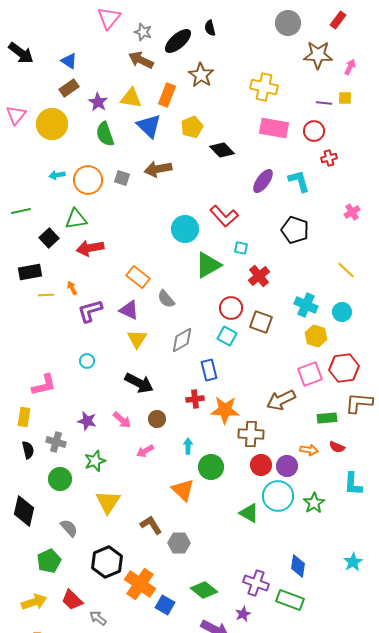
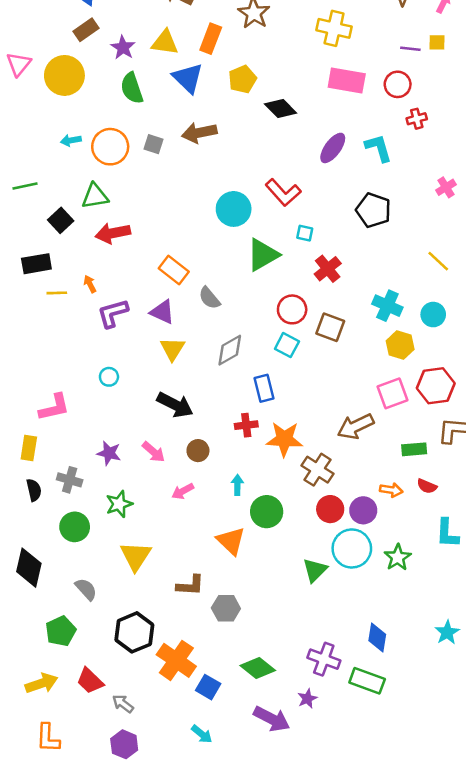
brown cross: (251, 434) -> (317, 470), turned 30
green triangle: (249, 513) -> (315, 570), turned 45
brown L-shape: (151, 525) -> (190, 585), turned 125

